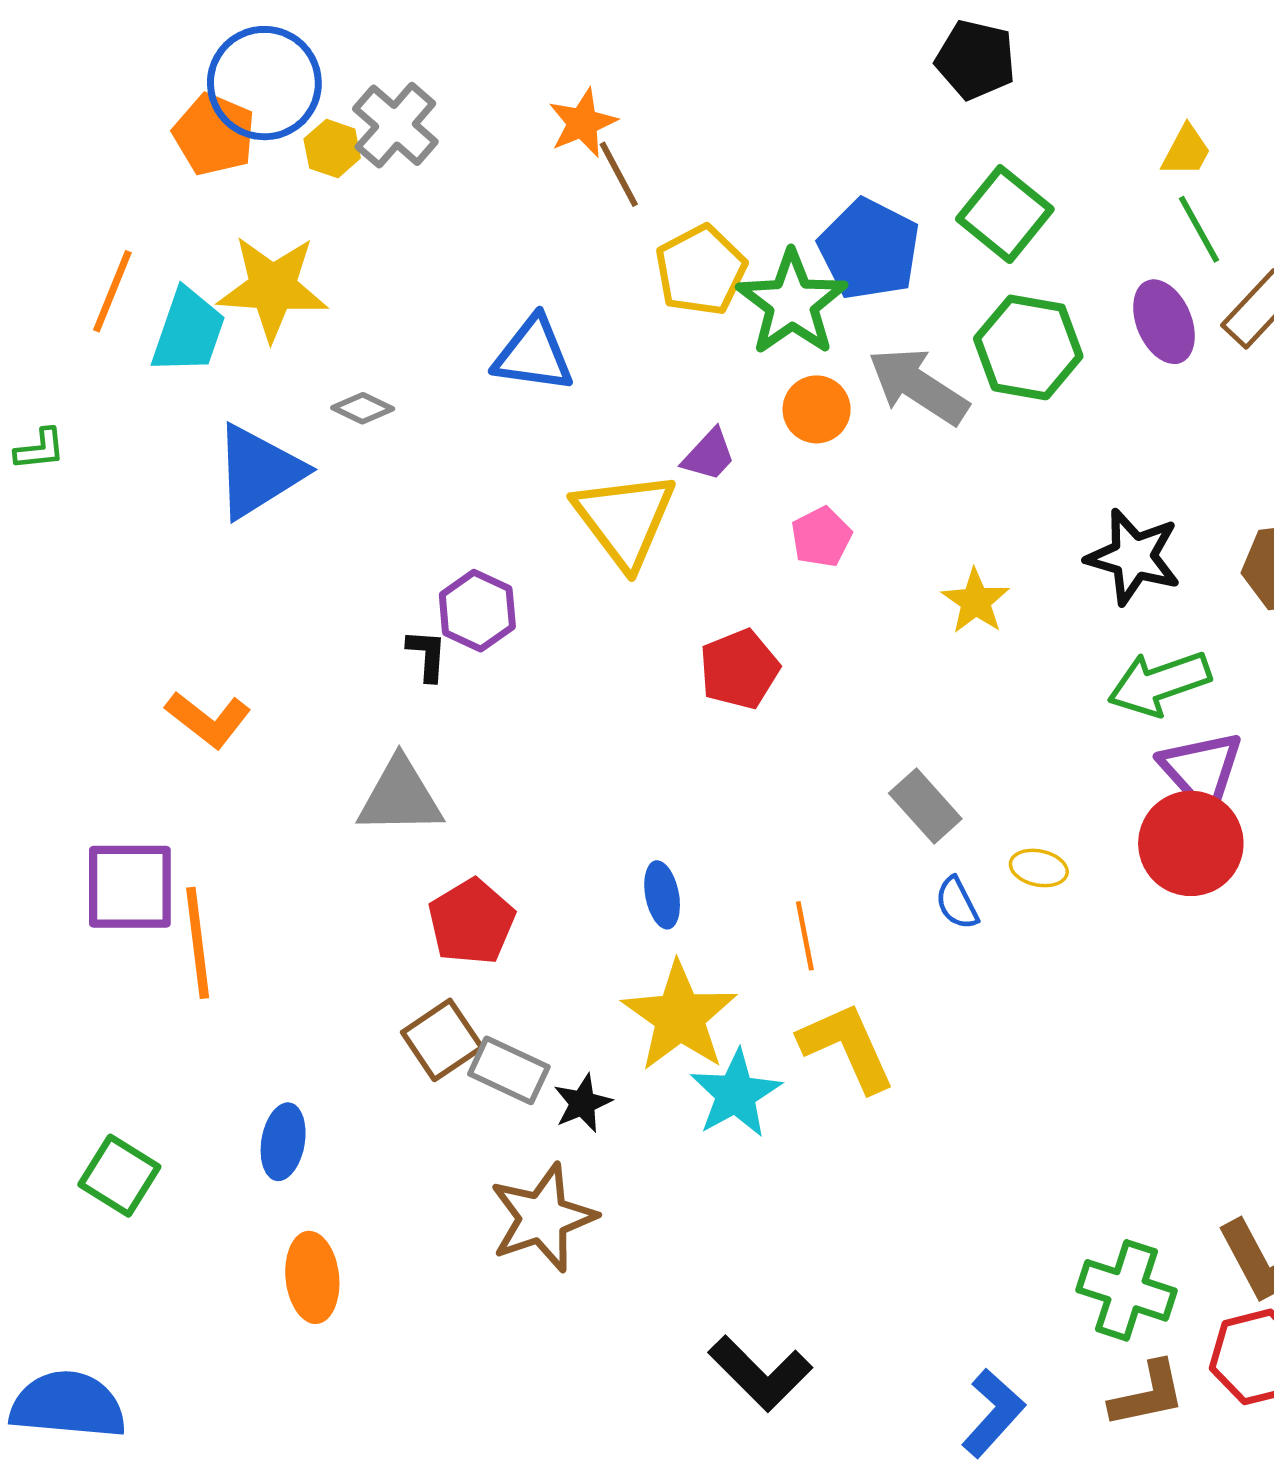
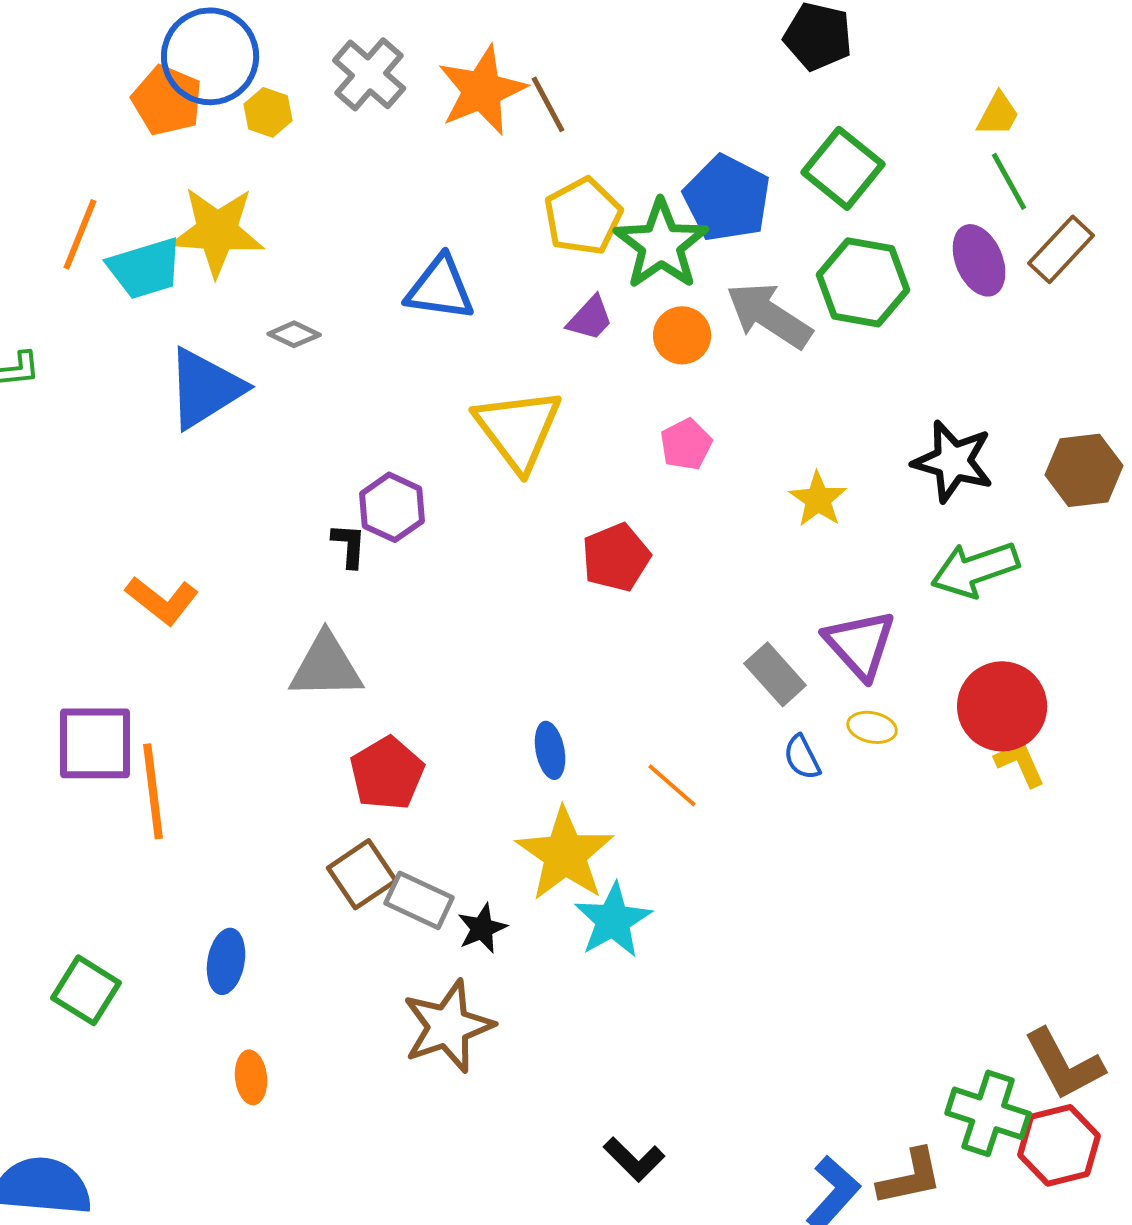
orange star: (583, 123) -> (482, 90), size x1.5
gray cross: (395, 125) -> (369, 74), moved
brown line: (619, 174) -> (548, 104), moved
cyan trapezoid: (188, 331) -> (145, 268), turned 54
purple trapezoid: (709, 455) -> (590, 318), moved
purple triangle: (1201, 771) -> (860, 644), moved
orange line: (805, 936) -> (672, 785), turned -38
yellow L-shape: (847, 1047) -> (1020, 763), moved, size x0.6
orange ellipse: (312, 1277) -> (251, 1077), size x0.7
green cross: (1127, 1290) -> (988, 1113), moved
black L-shape: (760, 1373) -> (634, 1159), size x0.7
brown L-shape: (1148, 1394) -> (910, 1177), moved

